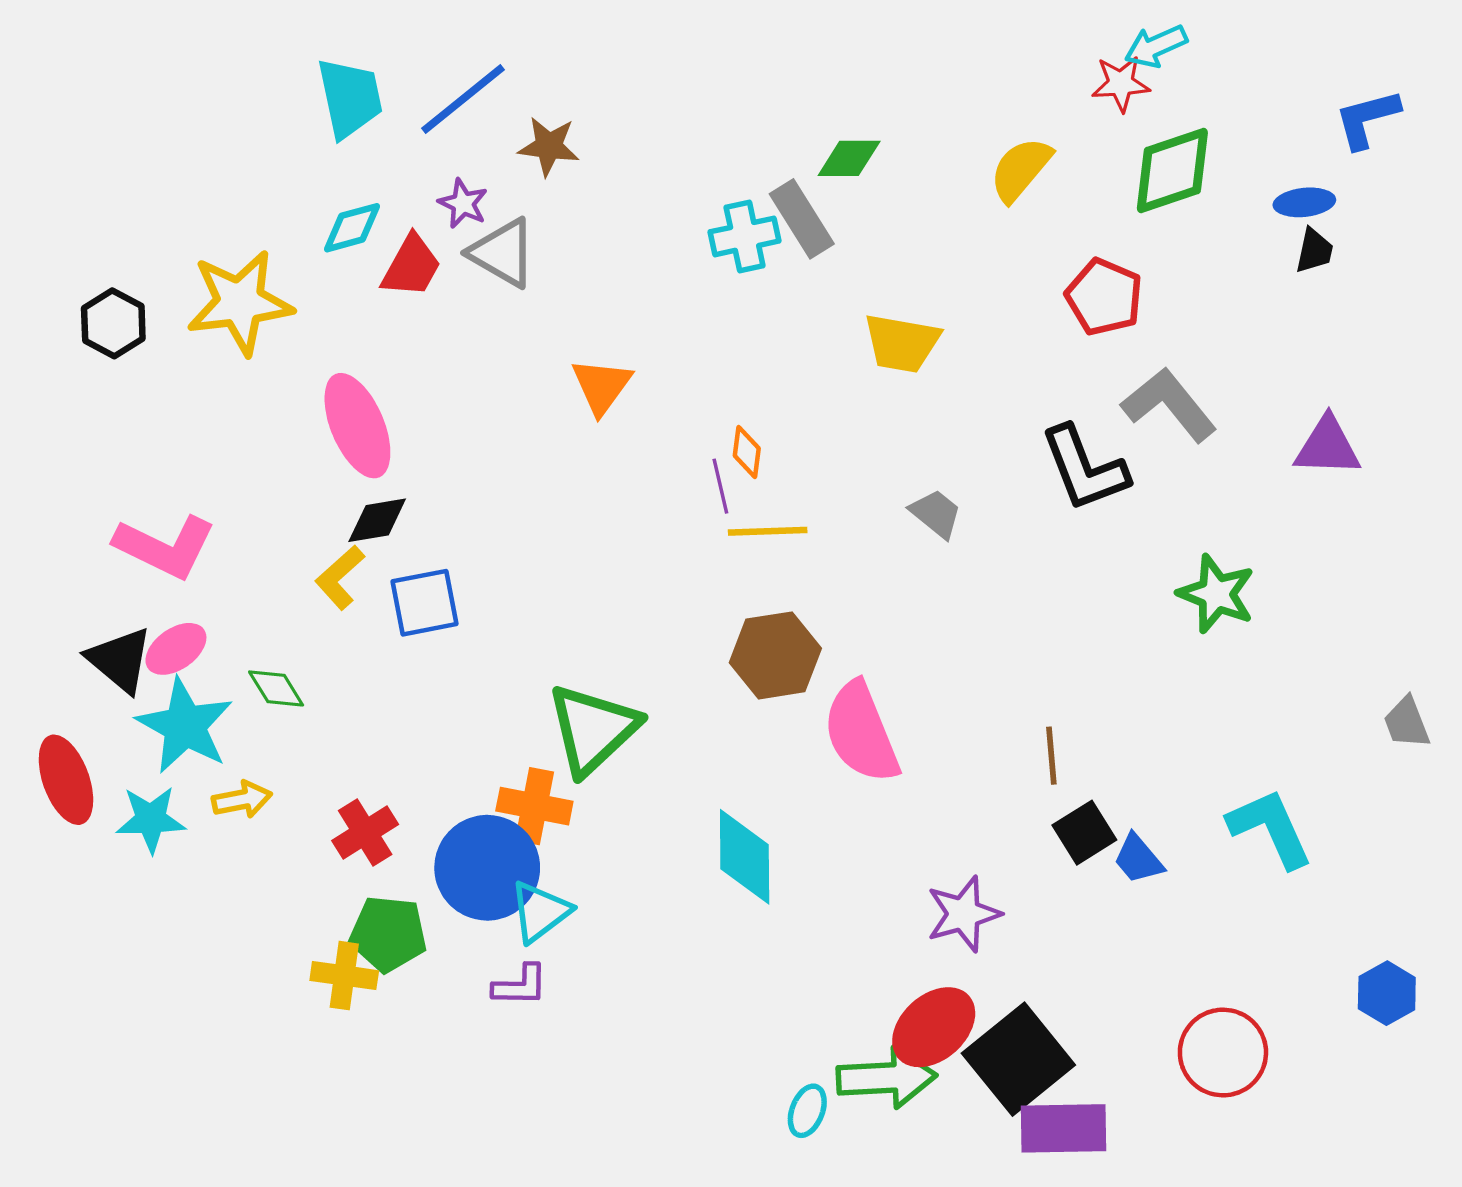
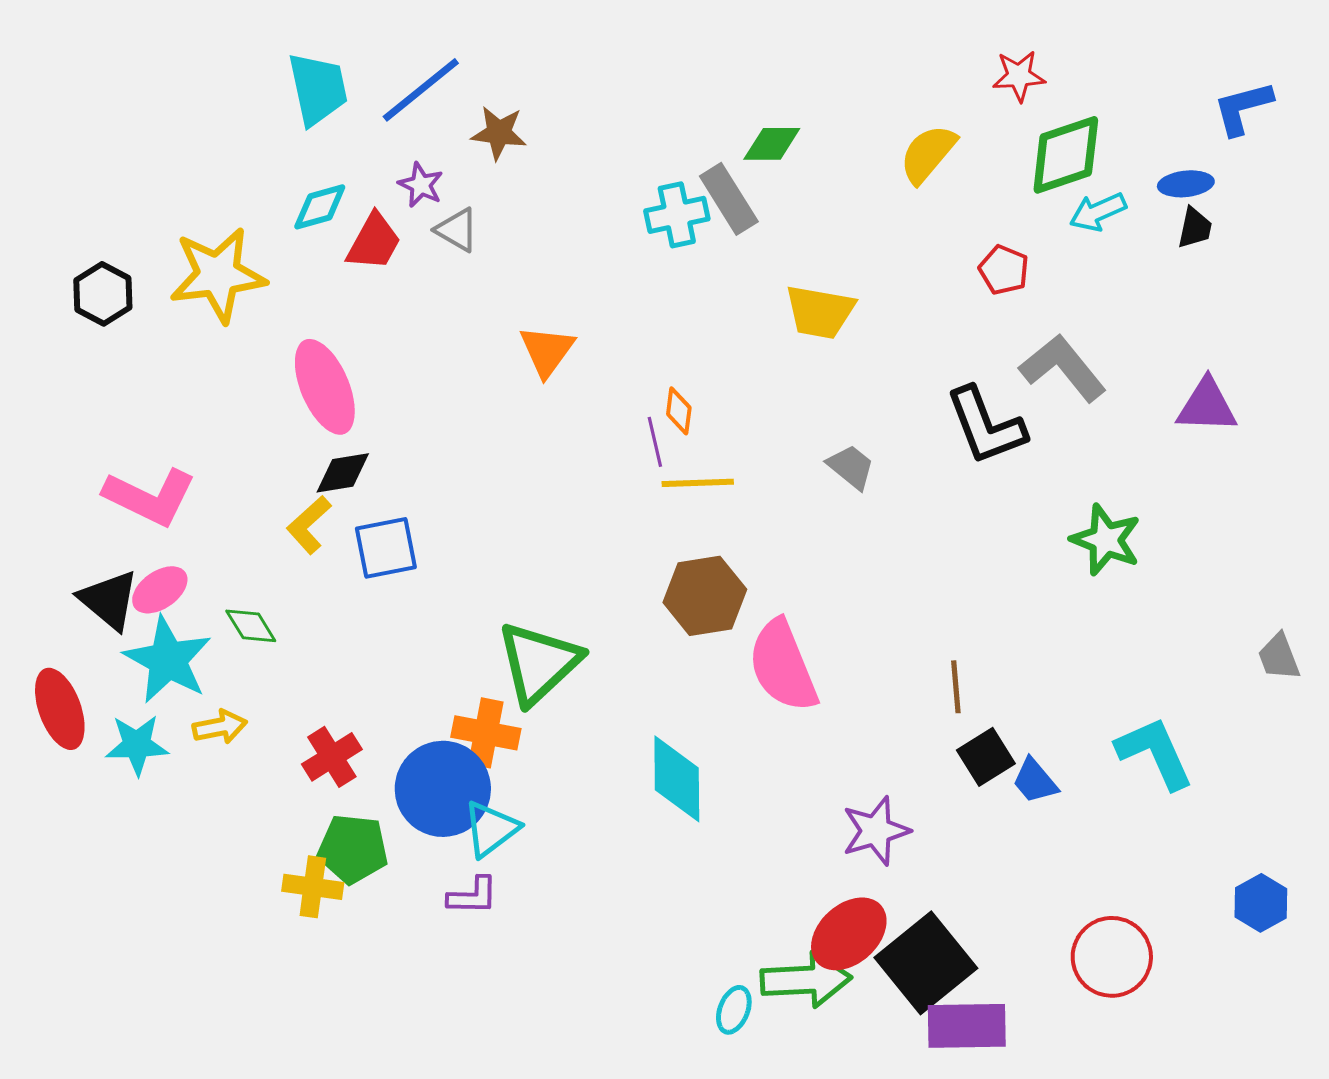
cyan arrow: (1156, 46) -> (1098, 212), moved
gray triangle: (503, 253) -> (457, 230), size x0.7
red pentagon: (1104, 297) -> (1004, 270), size x0.7

